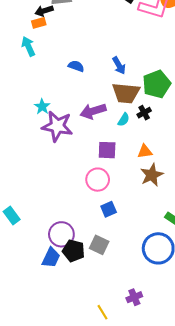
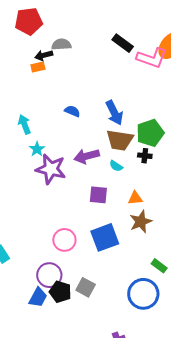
cyan arrow: (28, 46) -> (24, 124), moved
blue arrow: (119, 65) -> (114, 113), size x1.4
black cross: (144, 113) -> (145, 156), moved, turned 32
cyan semicircle: (124, 120) -> (116, 166), turned 88
pink circle: (98, 180) -> (64, 240), moved
blue square: (109, 209) -> (105, 237), moved, size x1.8

